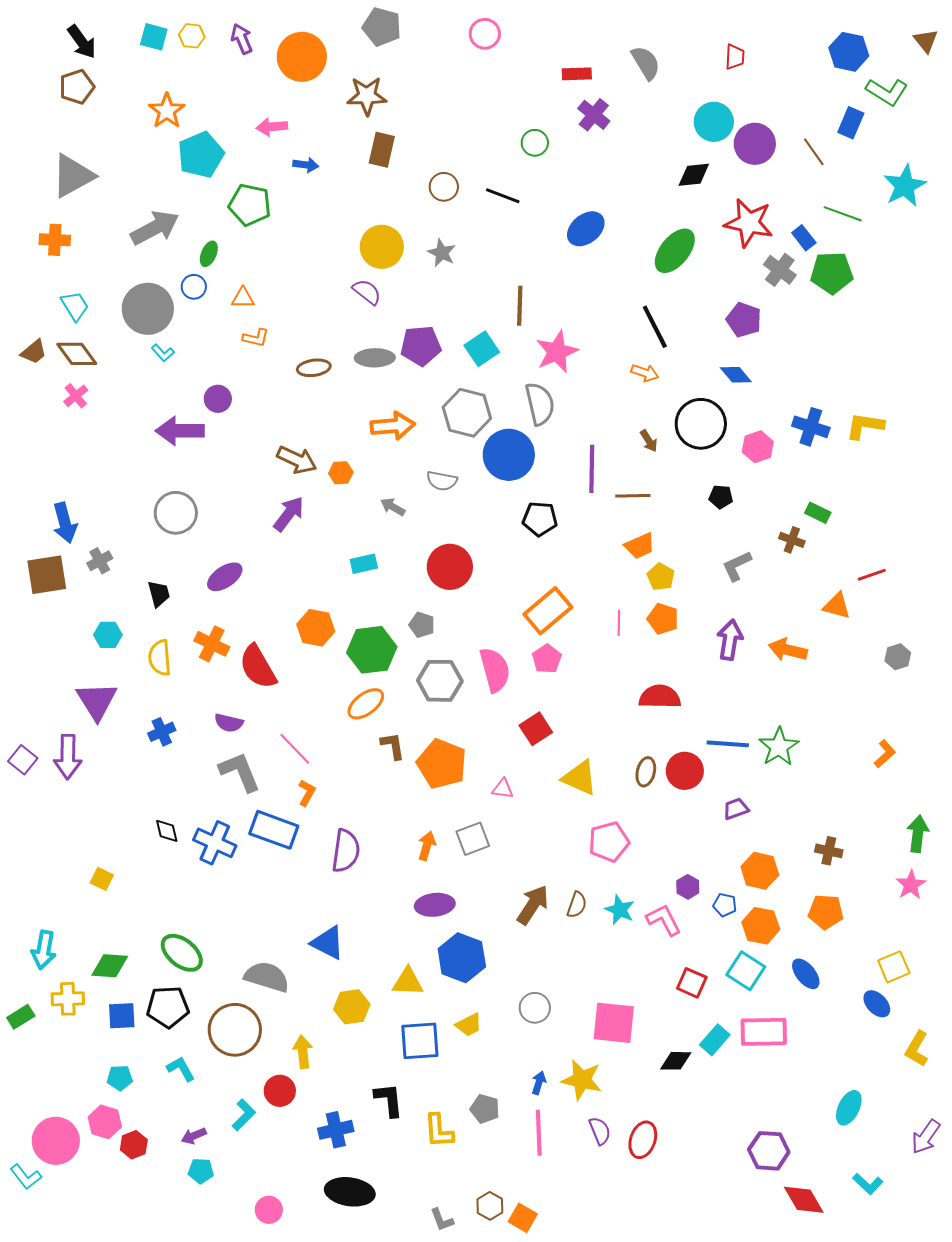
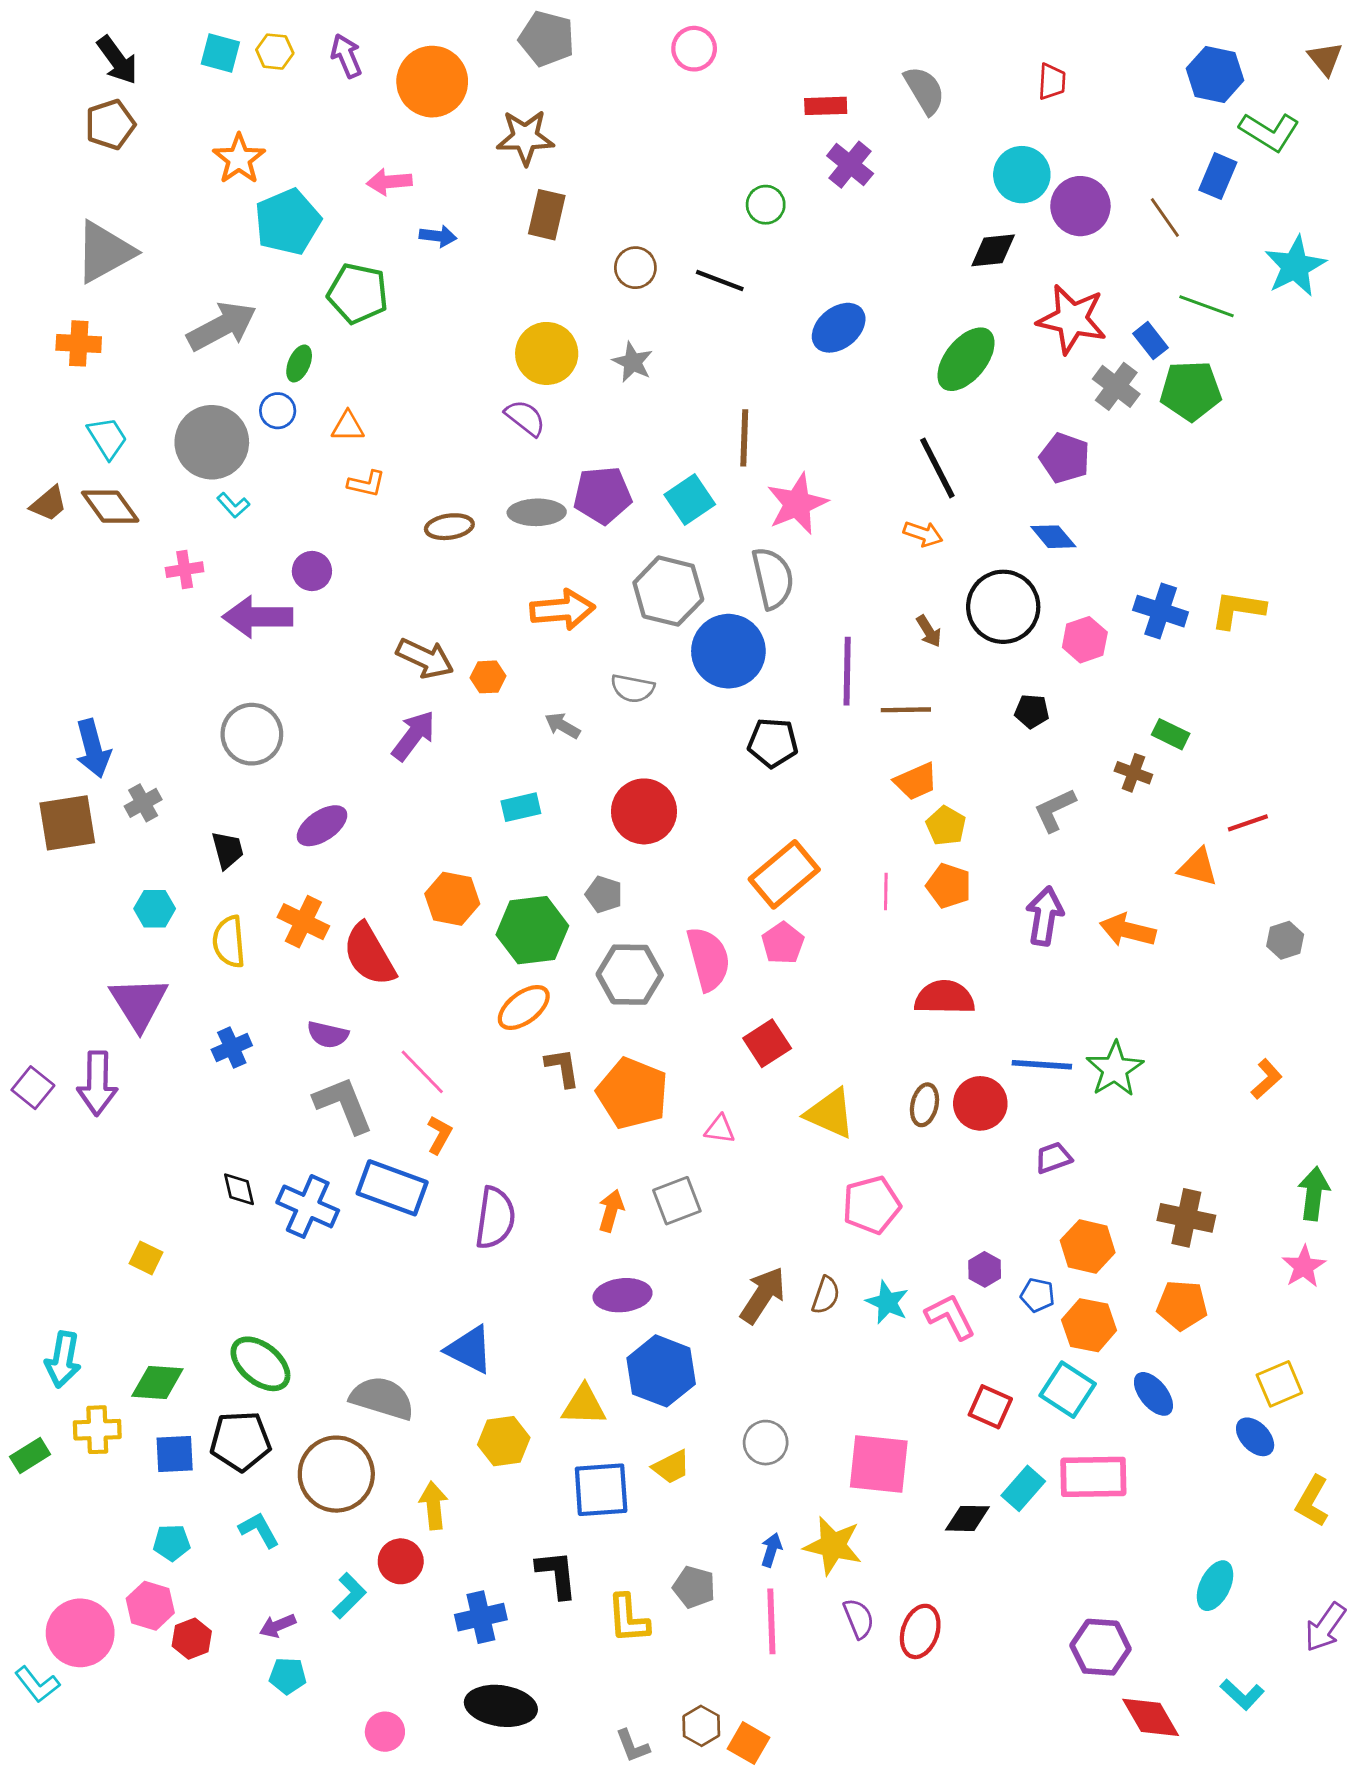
pink cross: (76, 396) -> (185, 570), moved, turned 30
brown cross: (829, 851) -> (1186, 1218), size x1.4

